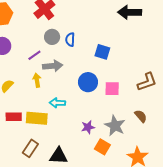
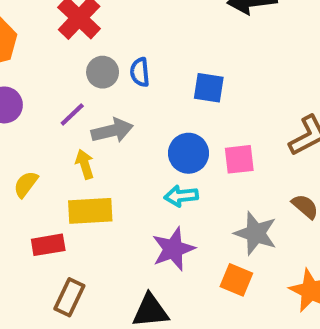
cyan arrow: (57, 103) -> (181, 196), moved
yellow rectangle: (37, 118) -> (90, 211), moved
purple star: (88, 127) -> (173, 249), moved, size x1.5
brown rectangle: (30, 148) -> (69, 297), moved

